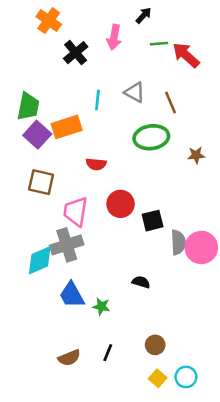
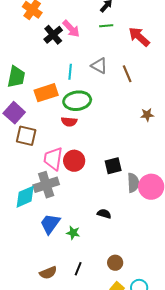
pink arrow: (114, 37) -> (71, 29), moved, turned -54
green line: (159, 44) -> (106, 26), moved
purple square: (37, 135) -> (14, 113), moved
green ellipse: (151, 137) -> (77, 101), moved
red circle: (121, 204) -> (74, 161), moved
blue trapezoid: (72, 295) -> (50, 224), turned 65

